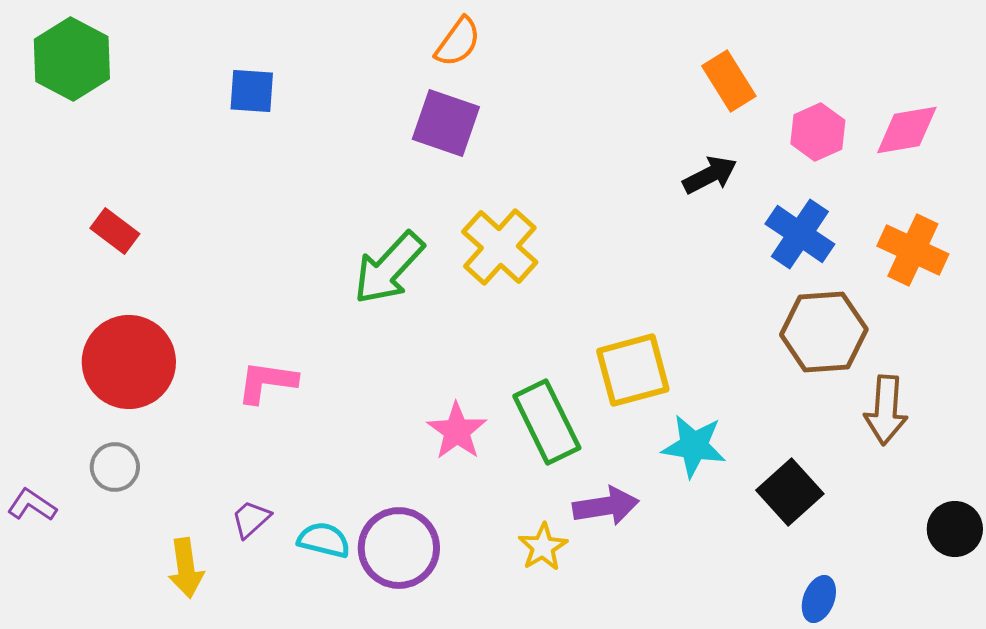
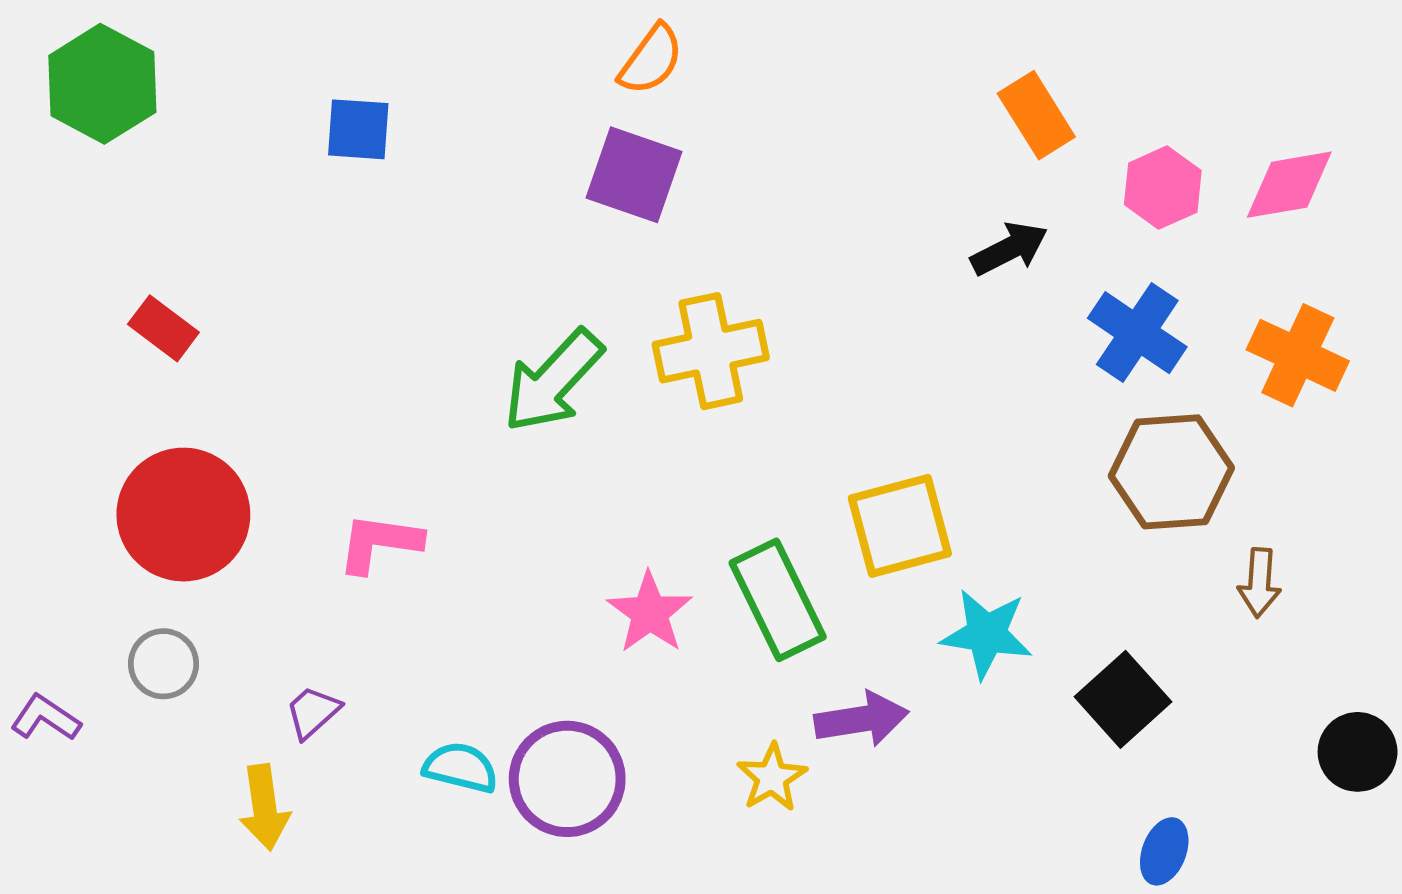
yellow cross: (500, 247) -> (711, 351), turned 36
brown arrow: (886, 410) -> (1259, 583), size x0.7
purple trapezoid: (251, 519) -> (313, 712), moved

